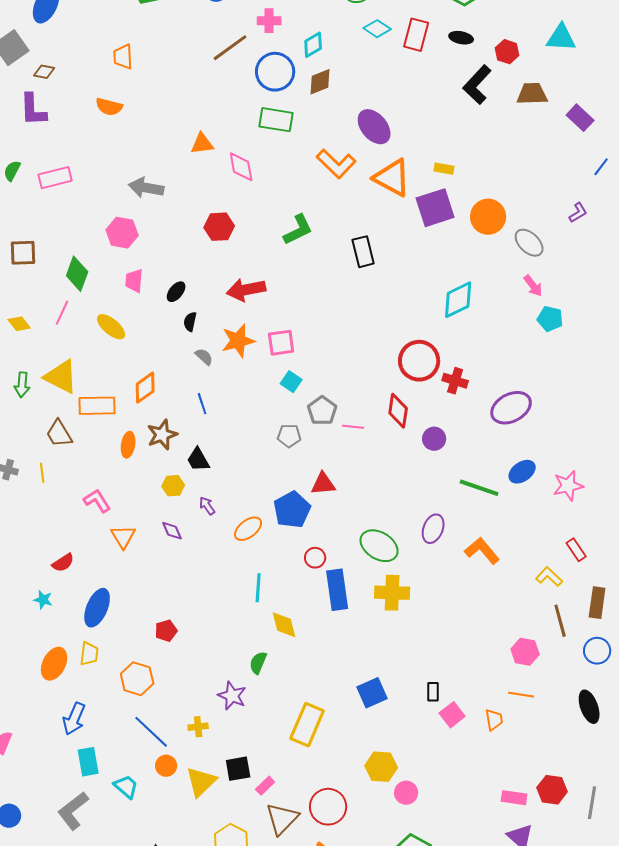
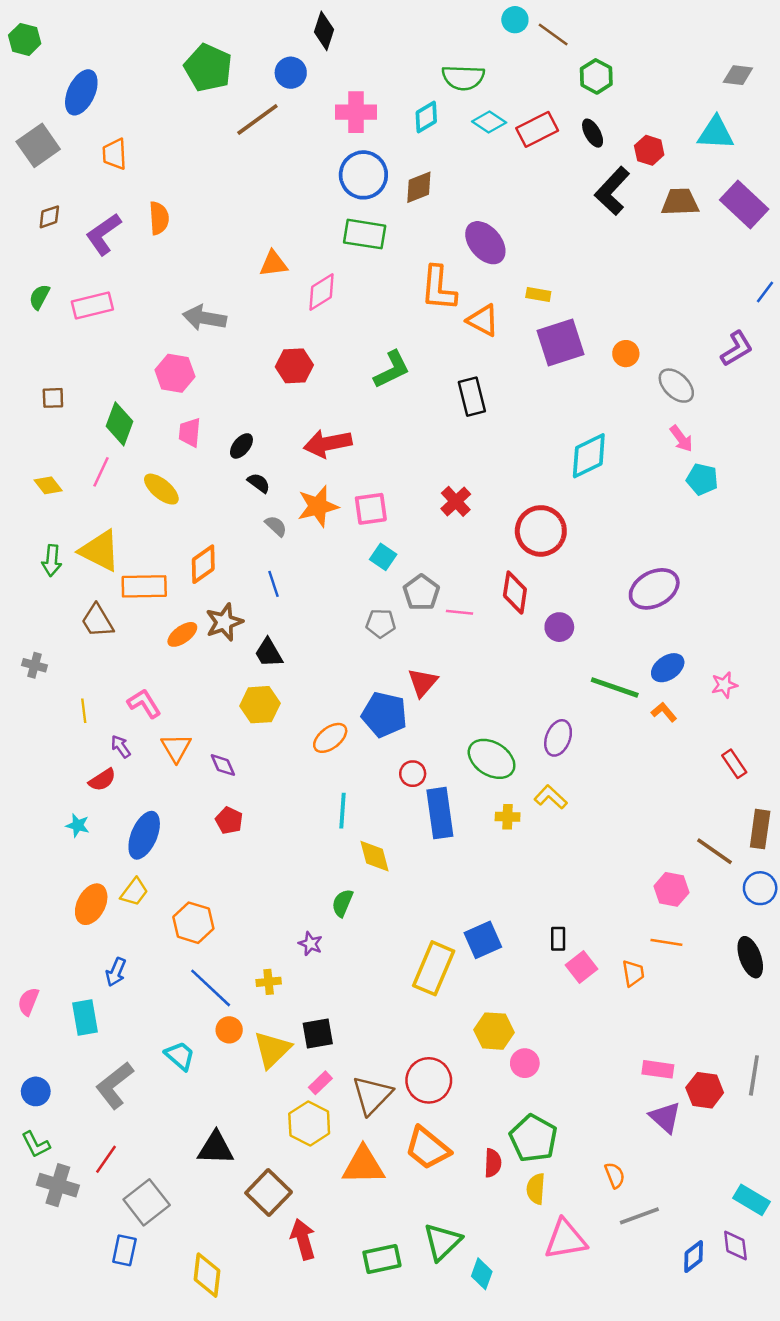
pink cross: (269, 21) -> (356, 112), size x1.4
red rectangle: (416, 35) -> (537, 129), turned 48
black ellipse: (461, 38) -> (593, 133), turned 50
cyan diamond: (313, 45) -> (426, 117), moved
brown line: (230, 48) -> (257, 119), moved
orange trapezoid: (123, 57) -> (115, 154), moved
brown diamond: (44, 72) -> (49, 217), moved, turned -30
orange semicircle: (109, 107) -> (159, 218), turned -108
purple L-shape: (33, 110) -> (103, 234), moved, turned 57
purple rectangle: (580, 118) -> (744, 204), moved, size x1.4
orange L-shape: (336, 164) -> (439, 288), turned 51
pink diamond: (241, 167) -> (322, 292), turned 68
yellow rectangle: (444, 169) -> (538, 294), moved
orange triangle: (392, 178) -> (483, 320), moved, size x0.7
purple L-shape: (578, 213) -> (737, 349), size x1.4
orange circle: (488, 217) -> (626, 354), size x0.6
brown square: (23, 253) -> (53, 398), size x0.7
black semicircle: (190, 322) -> (259, 483), turned 114
red cross: (455, 381) -> (456, 501), moved, turned 30
orange ellipse: (128, 445) -> (182, 634), turned 45
yellow line: (42, 473) -> (84, 711), moved
red triangle: (323, 484) -> (423, 682), turned -44
yellow hexagon: (173, 486) -> (260, 705), moved, size x1.4
pink star: (568, 486) -> (724, 685), size x0.7
purple arrow: (207, 506) -> (121, 747), moved
blue pentagon: (292, 510) -> (384, 715), turned -30
purple diamond: (172, 531) -> (223, 765), moved
orange L-shape: (482, 551) -> (664, 712), moved, size x0.6
yellow L-shape: (549, 577) -> (551, 797), moved
yellow cross: (392, 593) -> (508, 817), size x0.6
brown line: (560, 621) -> (715, 851), turned -40
red pentagon: (166, 631) -> (229, 820), moved, turned -30
yellow trapezoid: (89, 654) -> (134, 892), turned 30
purple star: (232, 696) -> (310, 944), size x0.7
blue arrow: (74, 719) -> (116, 972), size x0.7
yellow rectangle: (307, 725) -> (434, 968), moved
cyan rectangle: (88, 762) -> (85, 1018), moved
pink rectangle: (265, 786) -> (320, 1083), moved
red hexagon: (552, 790) -> (705, 1090), moved

